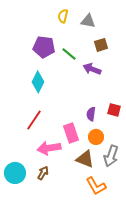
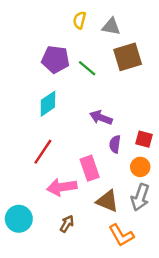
brown square: (101, 45) -> (128, 57), size x1.6
purple arrow: (92, 69) -> (101, 118), moved
cyan diamond: (38, 82) -> (48, 104), turned 30
orange circle: (96, 137) -> (140, 167), moved
brown arrow: (43, 173) -> (67, 224), moved

